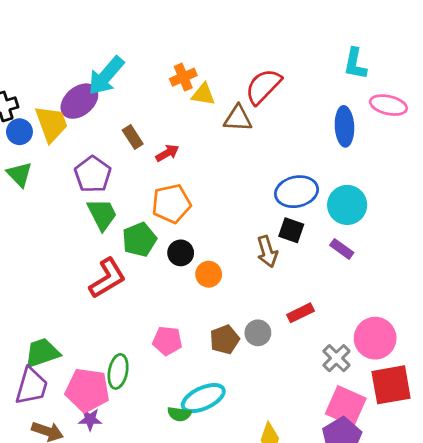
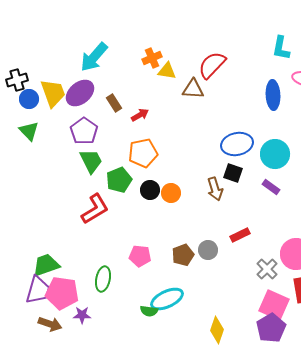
purple ellipse: (79, 101) -> (80, 93), moved
orange circle: (209, 274) -> (171, 193), moved
pink pentagon: (87, 390) -> (62, 293), moved

